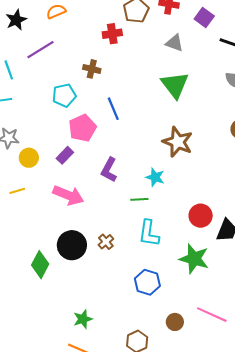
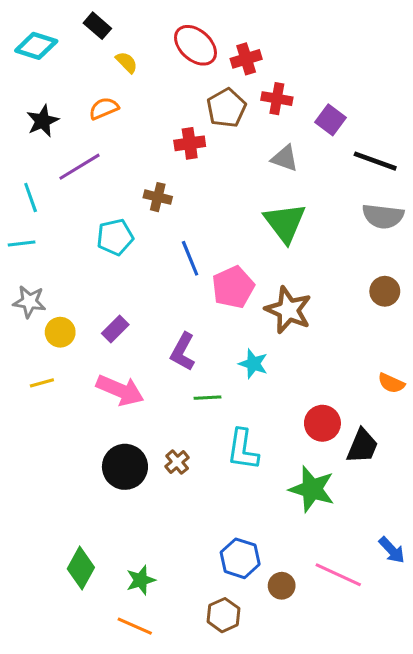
pink pentagon: (82, 128) -> (233, 287), moved
green line: (139, 199) -> (207, 398), moved
green diamond: (40, 265) -> (81, 568), moved
blue hexagon: (147, 282) -> (240, 558), moved

